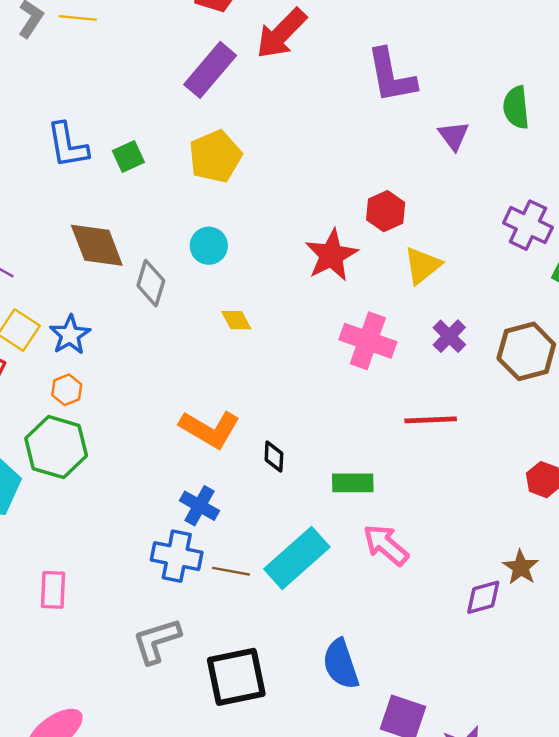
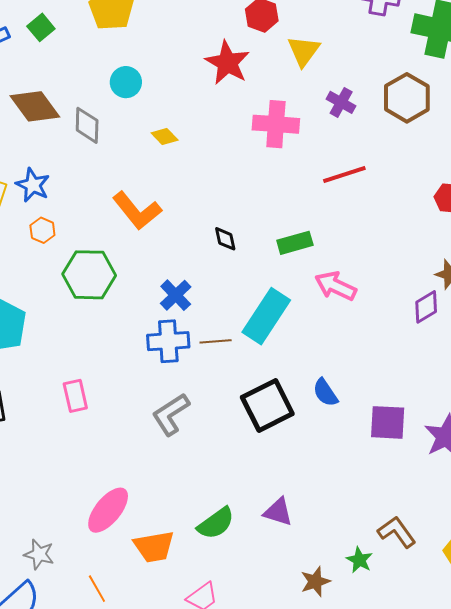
orange L-shape: (210, 429) -> (137, 211), moved, turned 36
green hexagon: (56, 447) -> (89, 275), moved
blue cross: (200, 506) -> (176, 295), turned 32
blue semicircle: (341, 664) -> (325, 393), size x0.7
black square: (236, 677) -> (267, 405), moved

